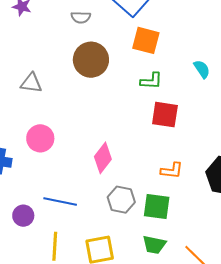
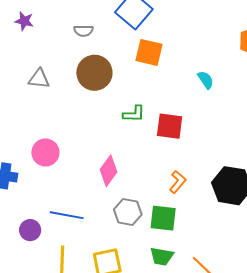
green L-shape: (151, 81) -> (134, 114), moved
gray triangle: (31, 83) -> (39, 79), moved
orange L-shape: (172, 171) -> (178, 182), turned -55

